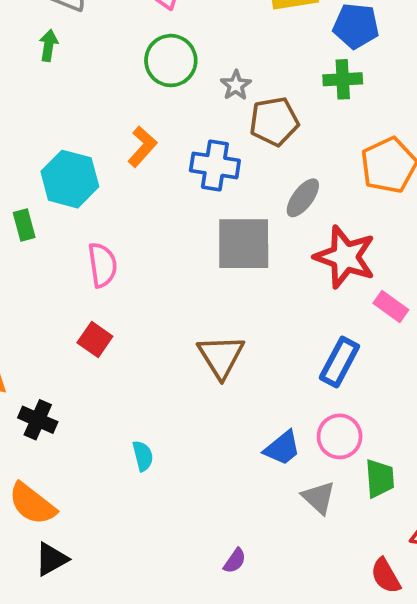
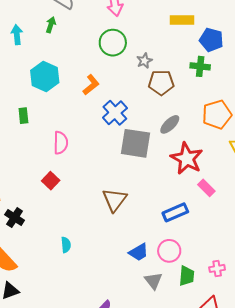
blue cross: (215, 165) -> (115, 113), moved, turned 30
cyan hexagon: (70, 179) -> (45, 76), moved
blue rectangle: (339, 362) -> (175, 212), turned 30

